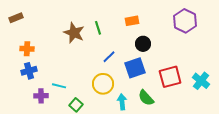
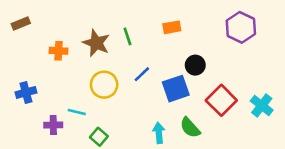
black circle: (143, 44) -> (195, 65), moved
orange cross: (27, 49) -> (59, 51), moved
blue cross: (29, 71) -> (26, 92), moved
red square: (170, 77) -> (221, 100), turned -30
yellow circle: (103, 84) -> (104, 85), moved

